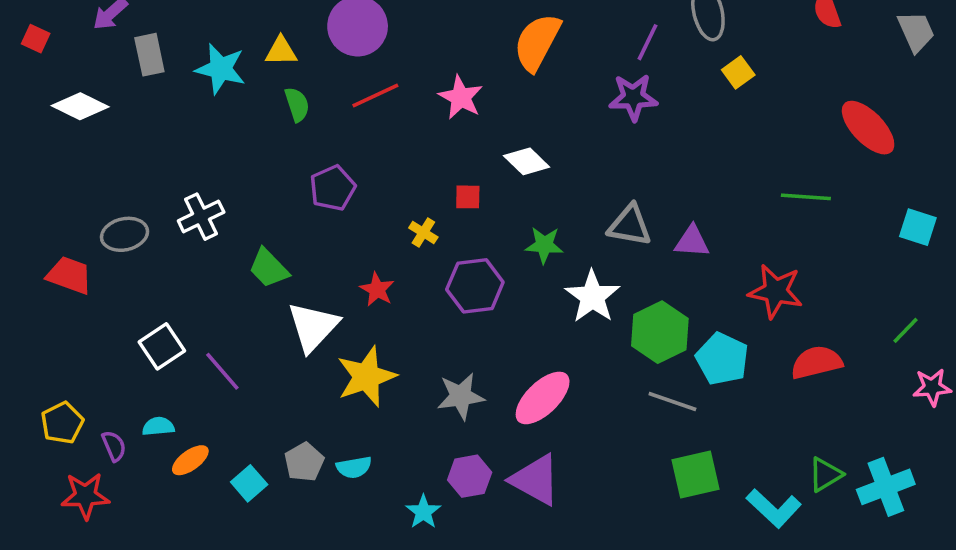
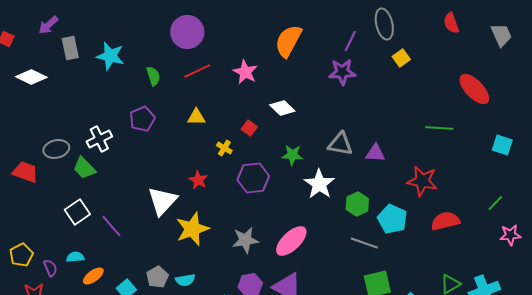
yellow triangle: (281, 51) -> (196, 117), moved
purple pentagon: (333, 188) -> (142, 119), moved
red square: (468, 197) -> (249, 128), turned 35
green trapezoid: (269, 268) -> (84, 168), moved
green hexagon: (660, 332) -> (357, 204), size x0.7

